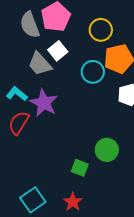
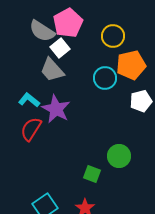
gray semicircle: (30, 25) -> (42, 31), turned -36
white square: (58, 51) -> (60, 48), moved

